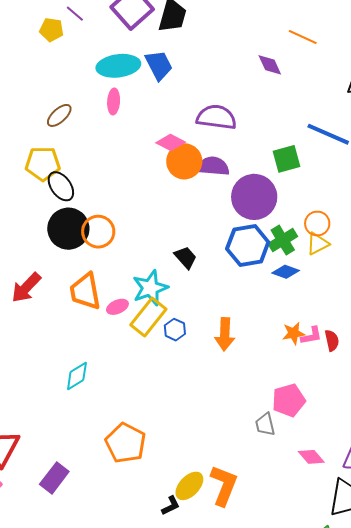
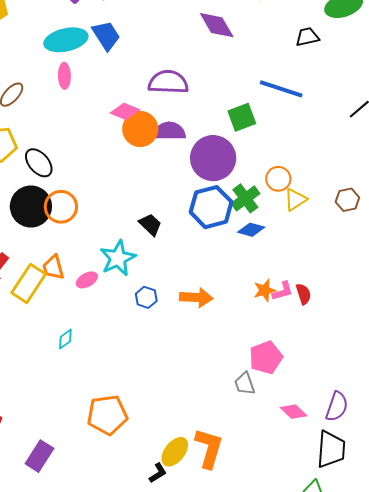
purple diamond: (270, 65) -> (217, 25), size x1.4
black ellipse: (61, 186) -> (39, 163), moved
yellow triangle: (318, 244) -> (295, 200), moved
orange trapezoid: (85, 291) -> (53, 267), size x0.7
yellow rectangle: (148, 317) -> (29, 283), moved
orange arrow: (225, 334) -> (196, 297), turned -84
cyan diamond: (77, 376) -> (65, 339), moved, size x0.7
orange pentagon: (126, 443) -> (107, 415), turned -30

